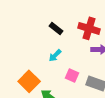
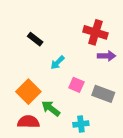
black rectangle: (56, 28) -> (35, 39), moved

